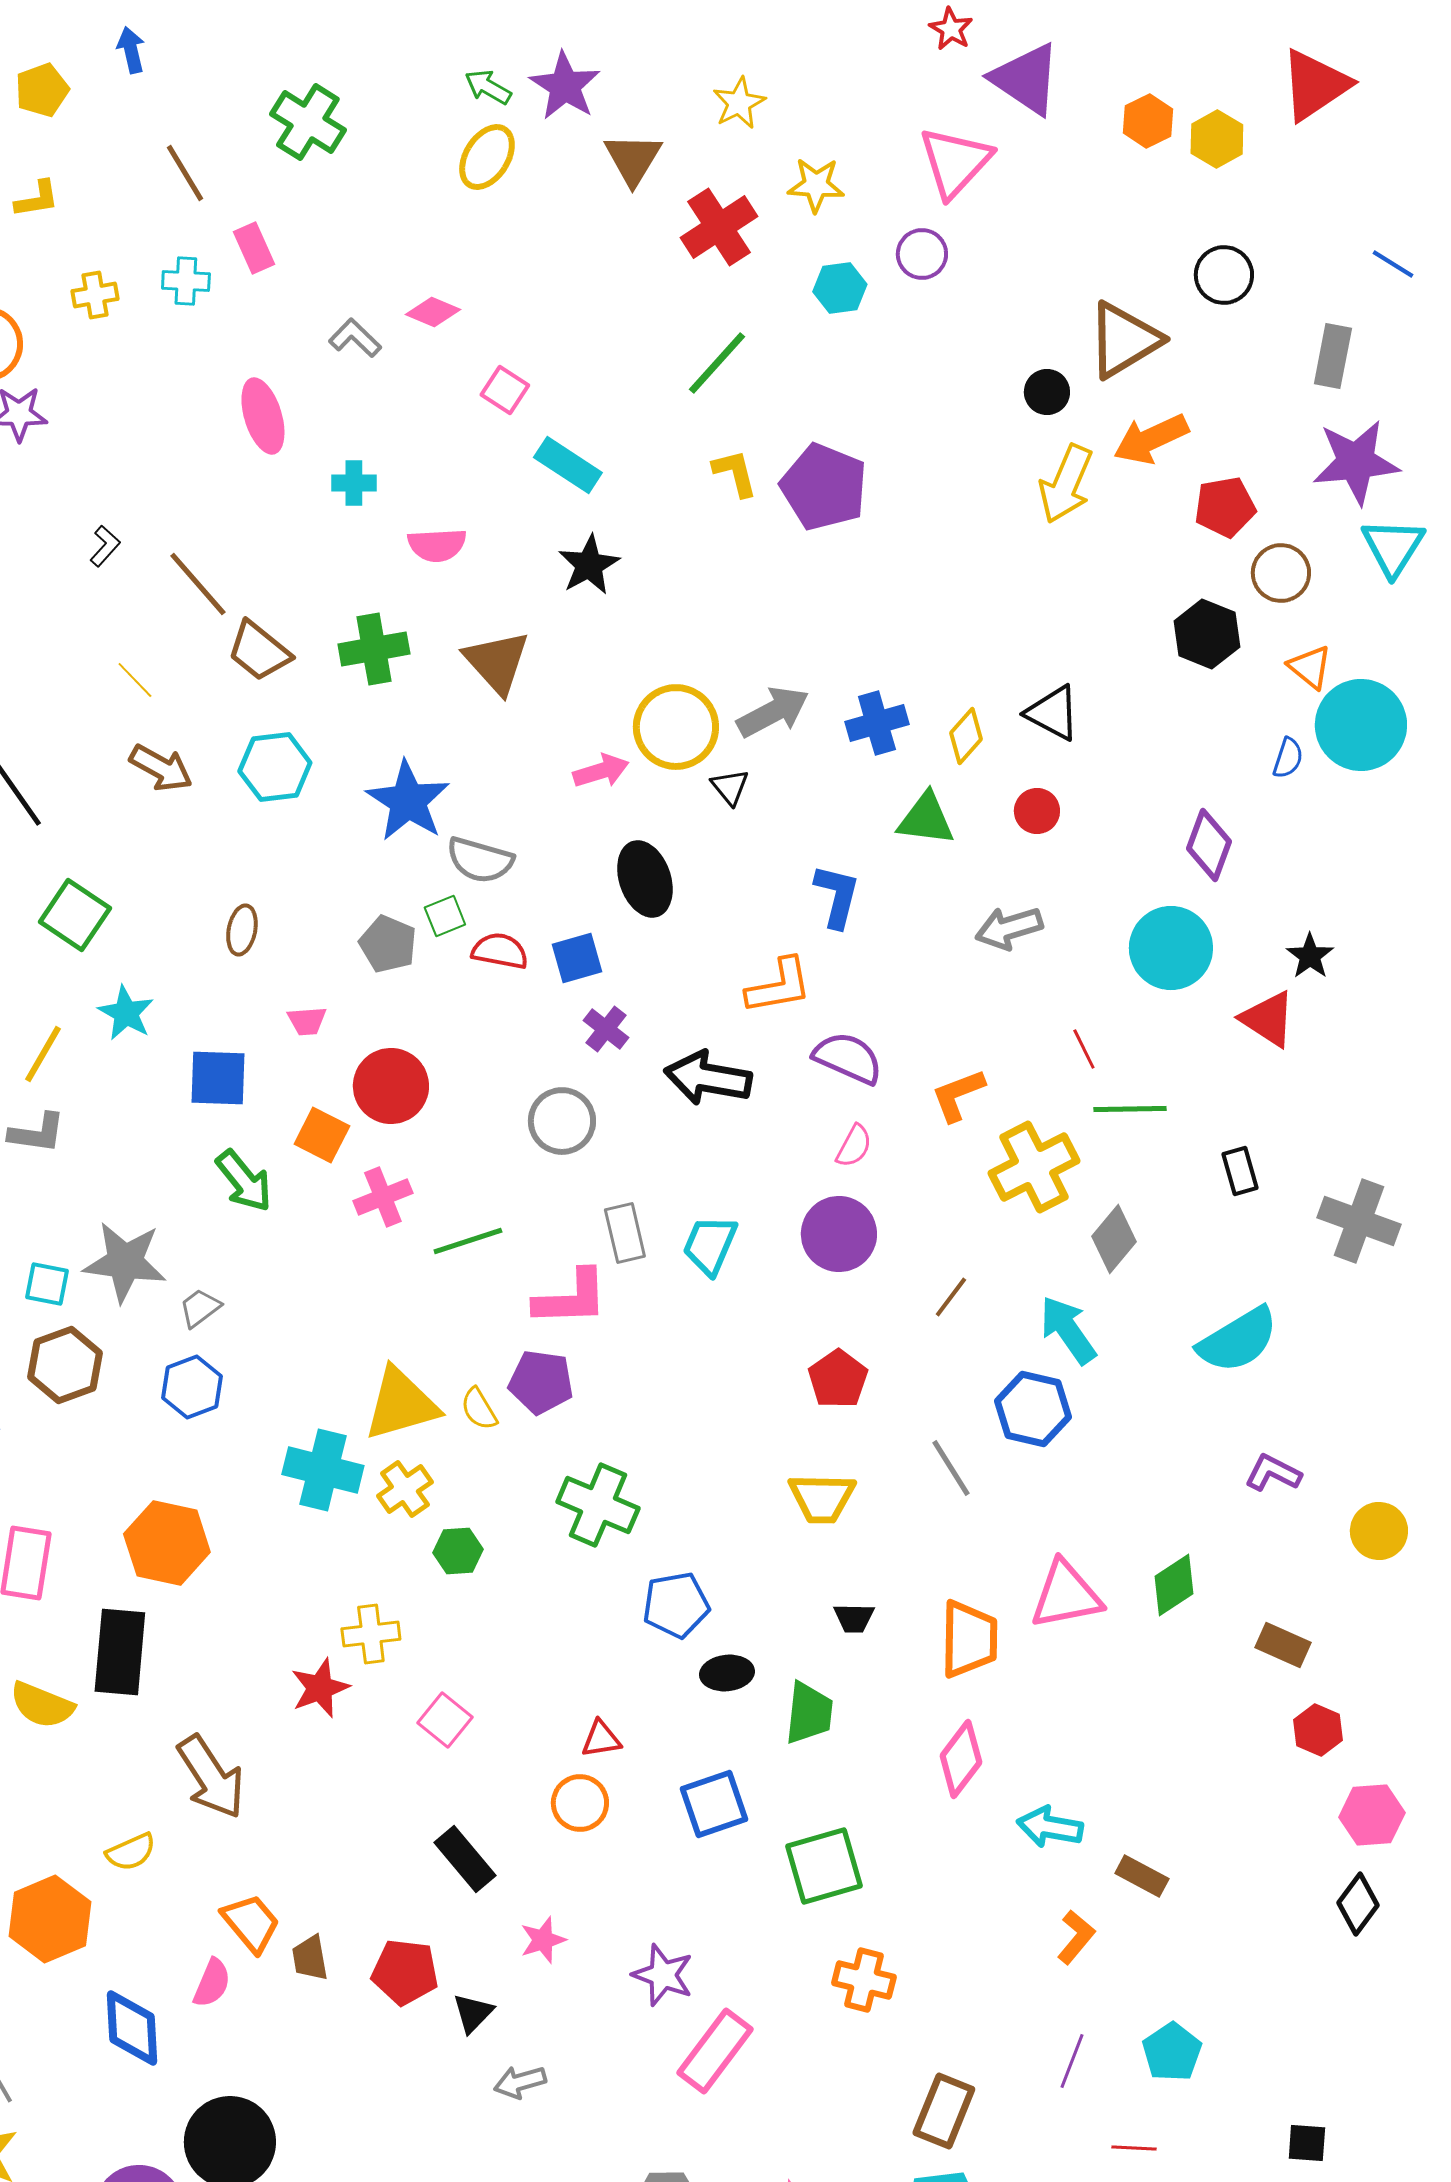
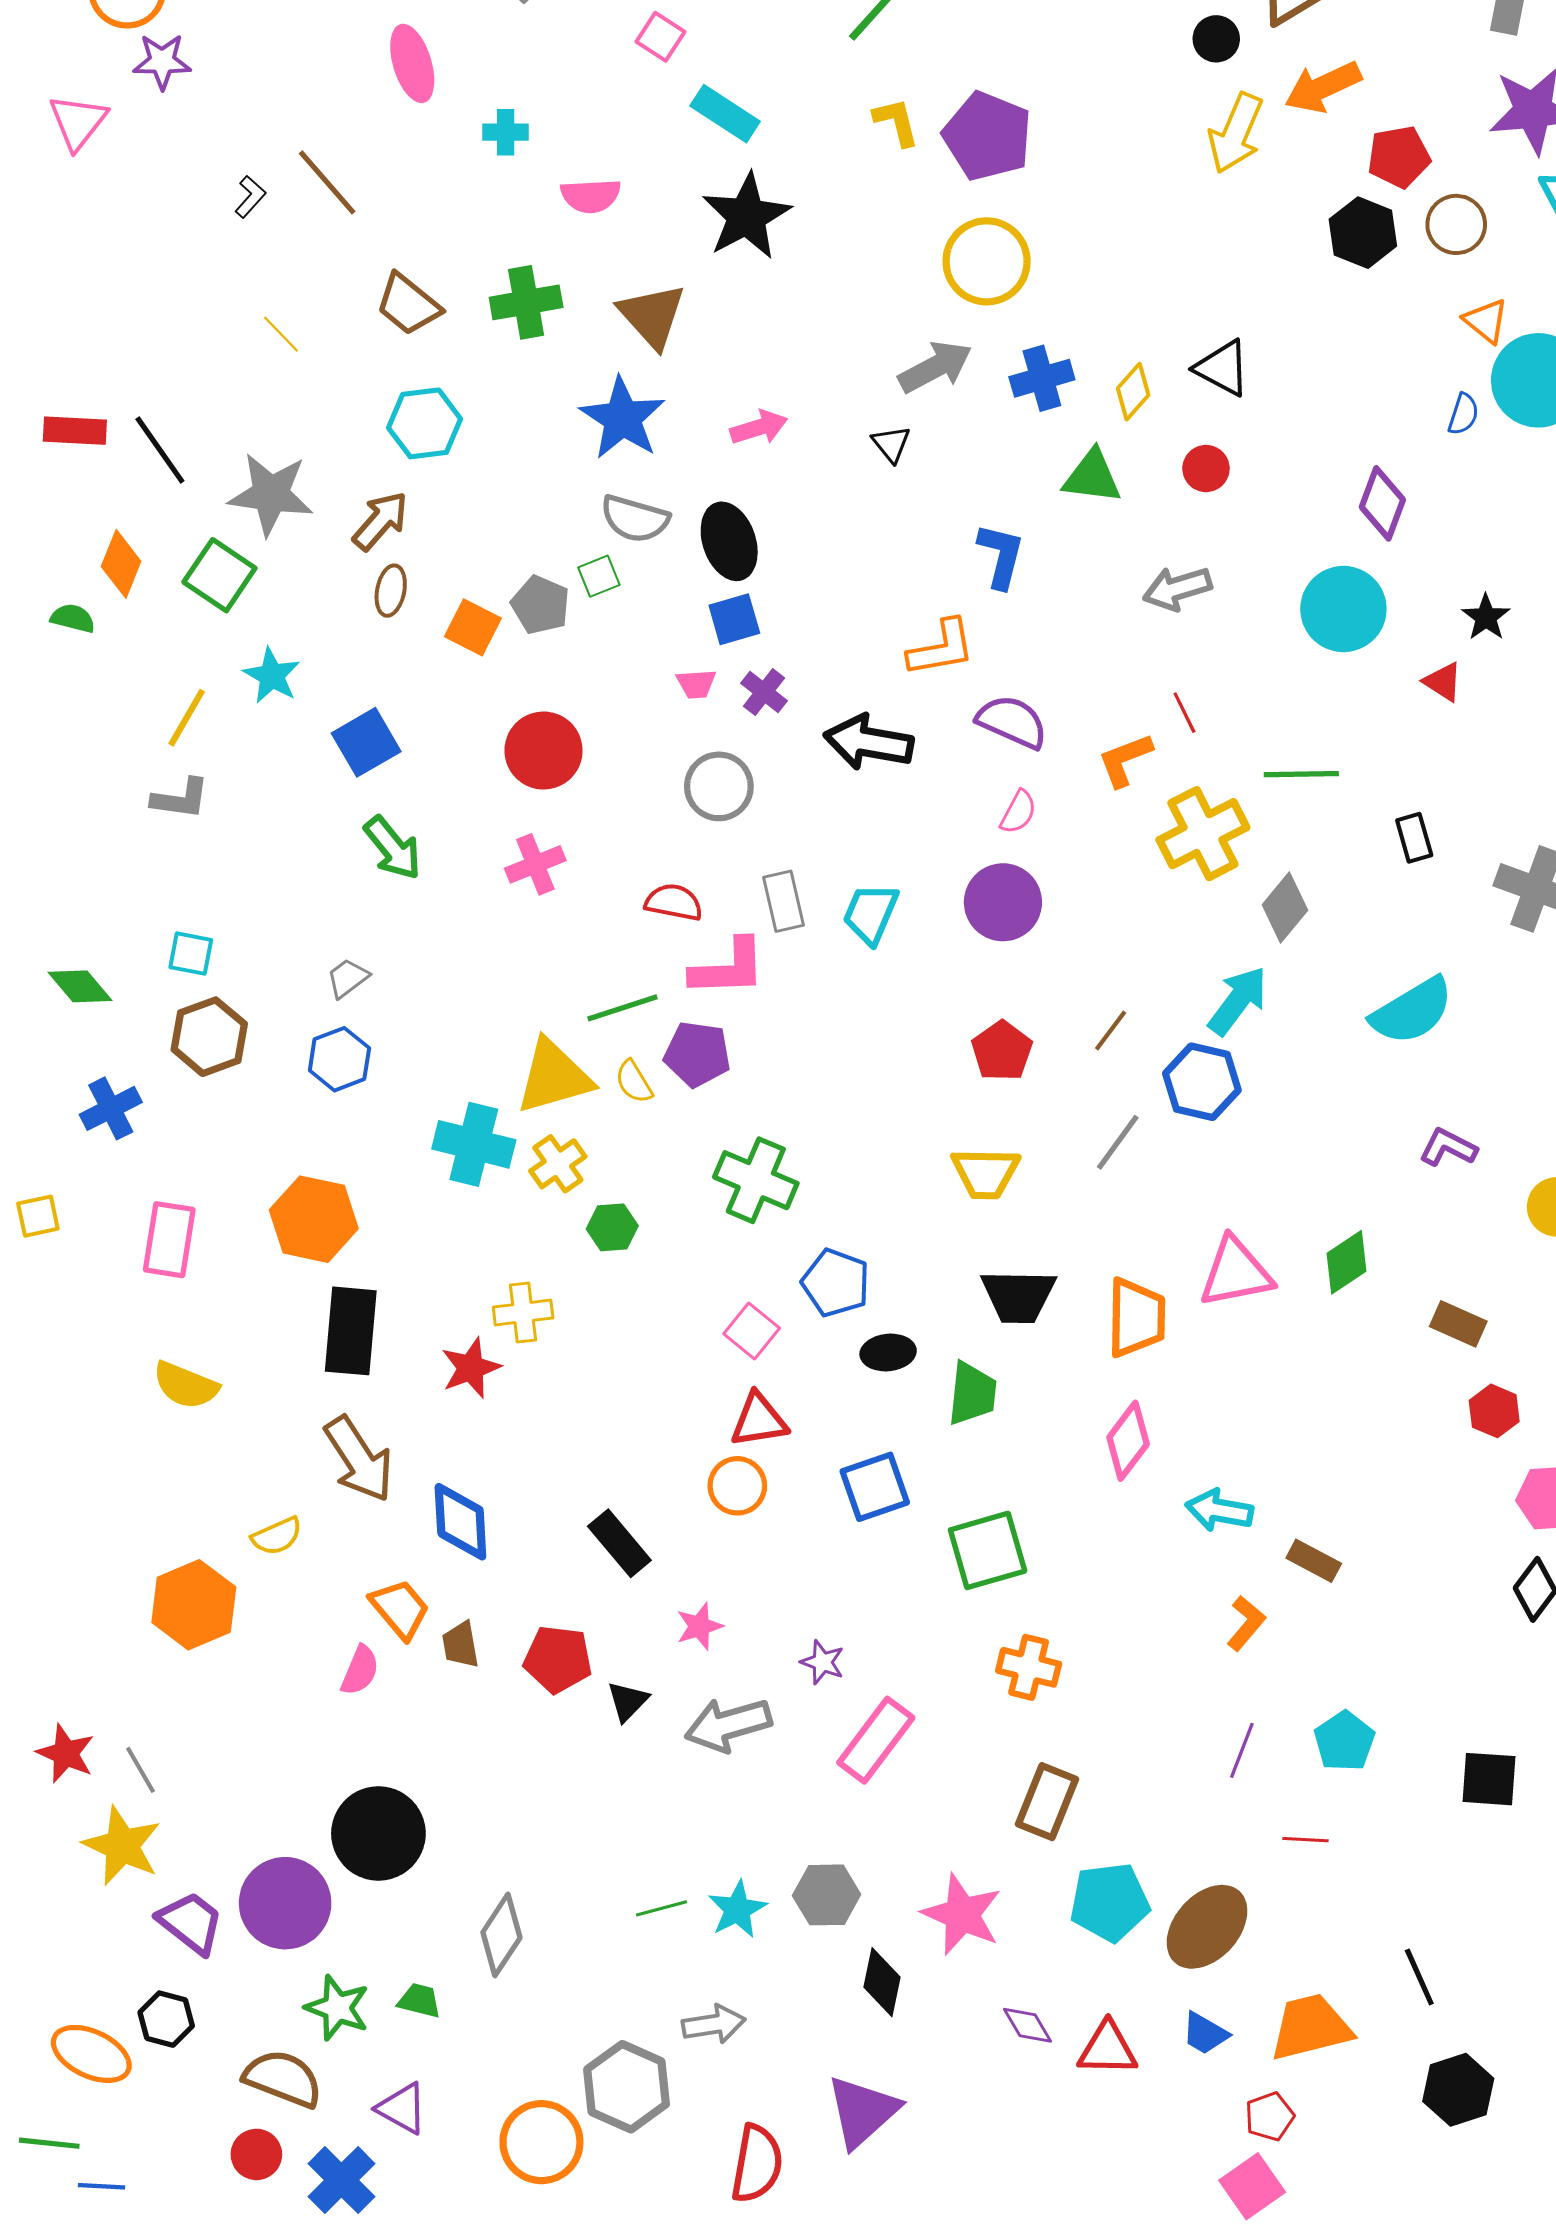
black star: (589, 565) -> (747, 216), size x1.4
brown line: (198, 584) -> (327, 182), moved
black hexagon: (1207, 634) -> (1363, 233), moved
yellow circle: (676, 727) -> (987, 261), moved
brown arrow: (161, 768) -> (380, 521), moved, turned -78
blue star: (408, 801) -> (622, 418), moved
black ellipse: (645, 879) -> (729, 541), moved
red semicircle: (500, 951) -> (674, 902), moved
red triangle: (1268, 1019) -> (1443, 682), size x0.7
pink trapezoid: (307, 1021) -> (696, 684), moved
red line: (1084, 1049) -> (1184, 713), moved
blue square: (218, 1078) -> (366, 742), turned -32
orange square: (322, 1135) -> (473, 627), moved
green line: (468, 1241) -> (622, 1008), moved
gray star: (125, 1262) -> (271, 494), moved
brown line: (951, 1297) -> (1111, 1030), moved
cyan arrow: (1068, 1330) -> (1238, 1001), turned 72
gray line: (951, 1468) -> (1118, 1142), turned 68
blue pentagon: (676, 1605) -> (836, 1283), turned 30
black trapezoid: (854, 1618) -> (1018, 1296), size x1.8
black rectangle: (120, 1652) -> (351, 1331), moved
pink square: (445, 1720) -> (752, 1331), moved
red triangle: (601, 1739) -> (759, 1420), size x1.4
purple star: (663, 1975) -> (822, 1662), size x0.7
blue diamond: (132, 2028) -> (460, 1522), moved
gray arrow: (520, 2082) -> (728, 1725), moved, size x1.6
brown rectangle: (944, 2111) -> (1047, 1802), moved
black square: (1307, 2143) -> (1489, 1779), moved, size x1.4

